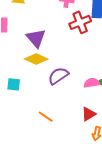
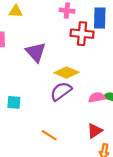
red cross: (80, 22) -> (82, 34), turned 30
yellow diamond: (36, 59) -> (67, 73), moved

